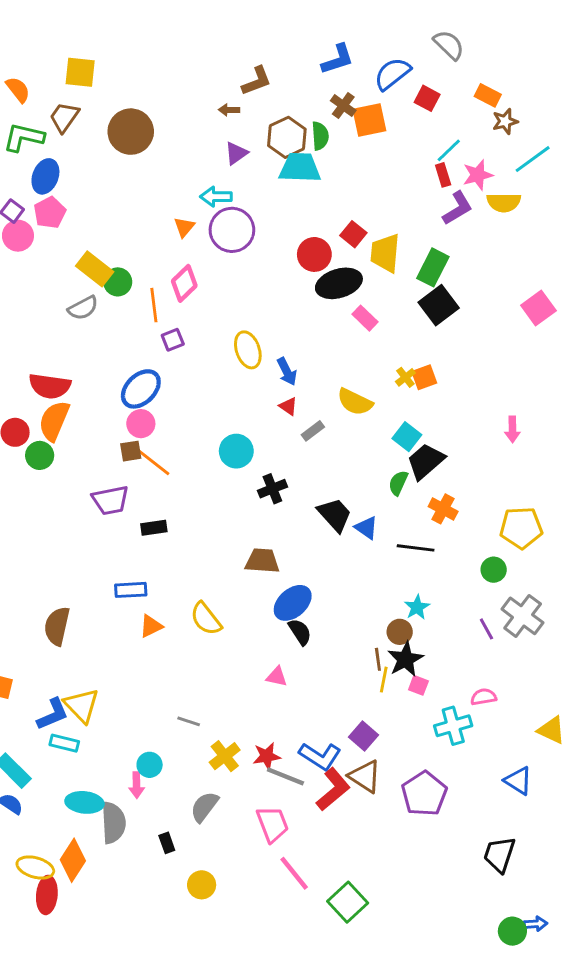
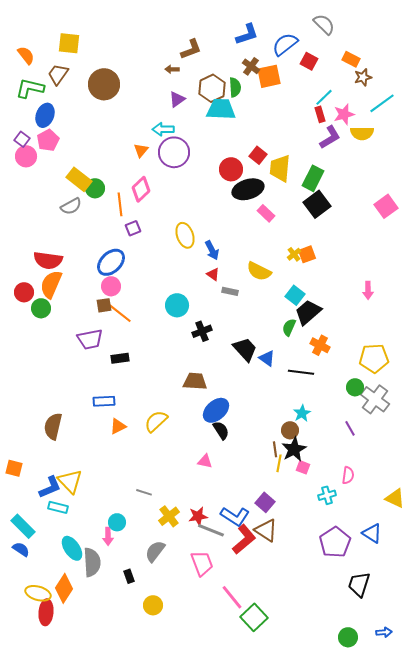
gray rectangle: (313, 431) -> (230, 291), turned 49
gray cross: (523, 616) -> (375, 399), moved
yellow semicircle: (206, 619) -> (156, 421), turned 85
pink semicircle: (483, 697) -> (348, 475), turned 108
cyan cross: (453, 726) -> (327, 495), size x0.7
purple pentagon: (424, 794) -> (335, 542), moved
cyan ellipse: (84, 802) -> (72, 548), turned 50
pink line: (294, 873) -> (232, 597), moved
green circle: (512, 931) -> (348, 637), moved

